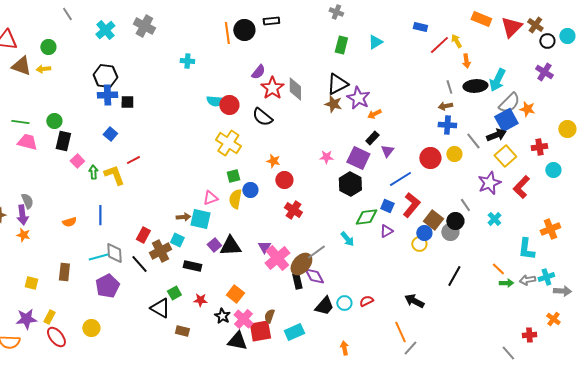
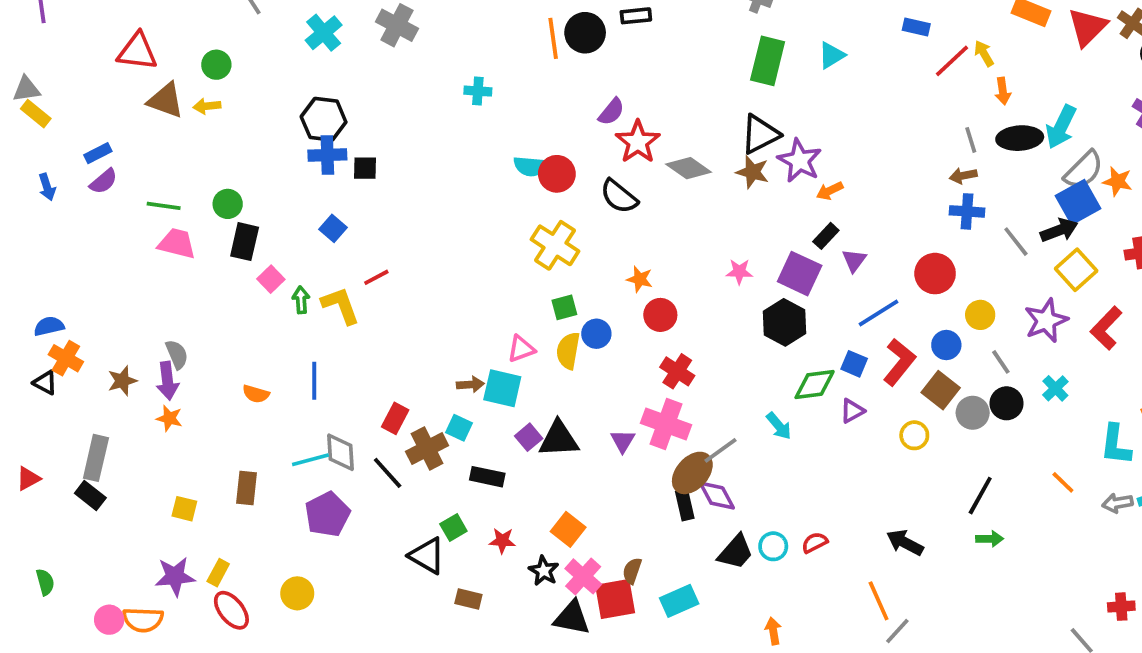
green rectangle: (341, 45) -> (768, 61), size x1.4
gray diamond: (295, 89) -> (689, 168), moved, turned -55
yellow circle: (454, 154) -> (980, 315), moved
black circle: (455, 221) -> (1007, 403), moved
orange semicircle: (69, 222) -> (256, 394), turned 32
blue circle: (424, 233) -> (946, 345), moved
pink cross: (277, 258) -> (666, 424), moved, turned -30
green arrow: (506, 283) -> (990, 539), moved

